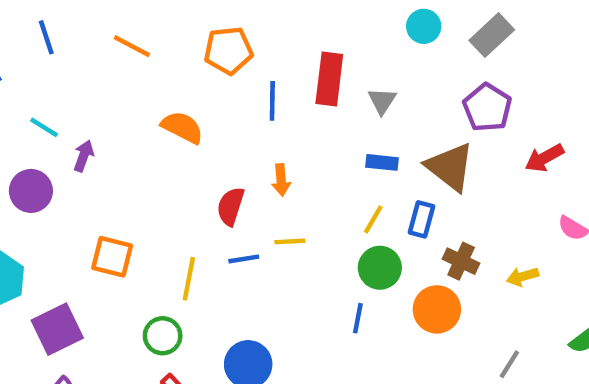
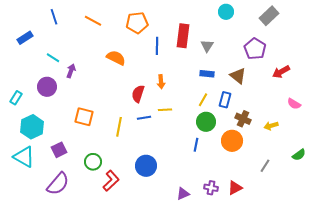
gray rectangle: (492, 35) -> (269, 16), moved
brown triangle: (450, 167) -> (238, 76), size x0.7
purple square: (57, 329) -> (59, 150), size x0.7
green circle: (163, 336) -> (93, 162), moved

